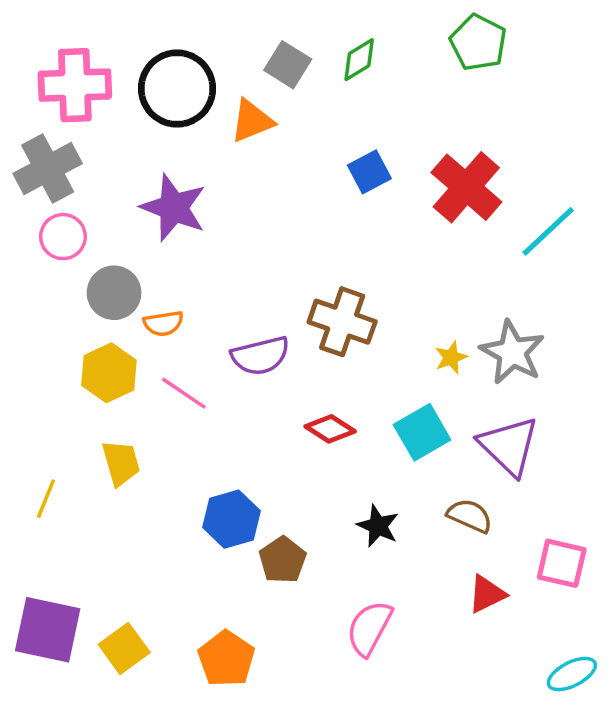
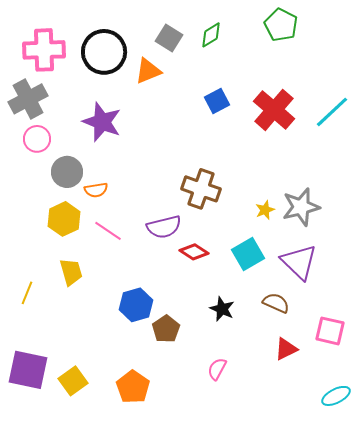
cyan line: (548, 231) -> (332, 112), moved
gray star: (512, 352) -> (301, 207), turned 30
purple semicircle: (260, 356) -> (164, 227), moved
pink semicircle: (369, 628) -> (217, 369), size x0.7

